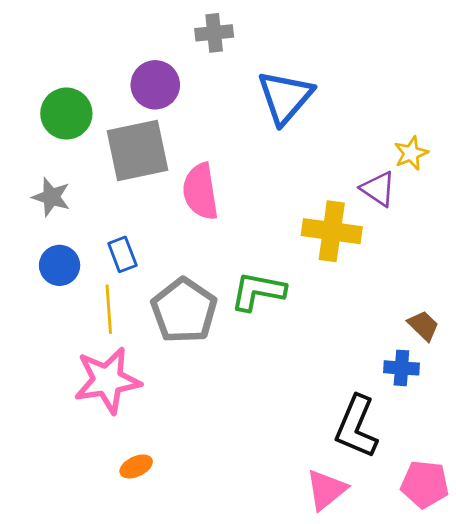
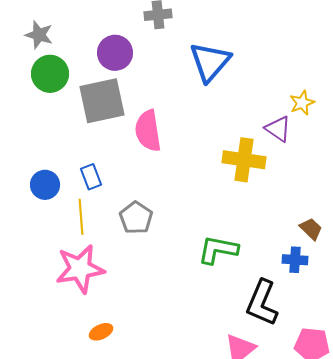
gray star: (51, 197) -> (39, 35), moved
green L-shape: (258, 291) -> (218, 250), moved
gray pentagon: (184, 311) -> (136, 218), size x0.7

